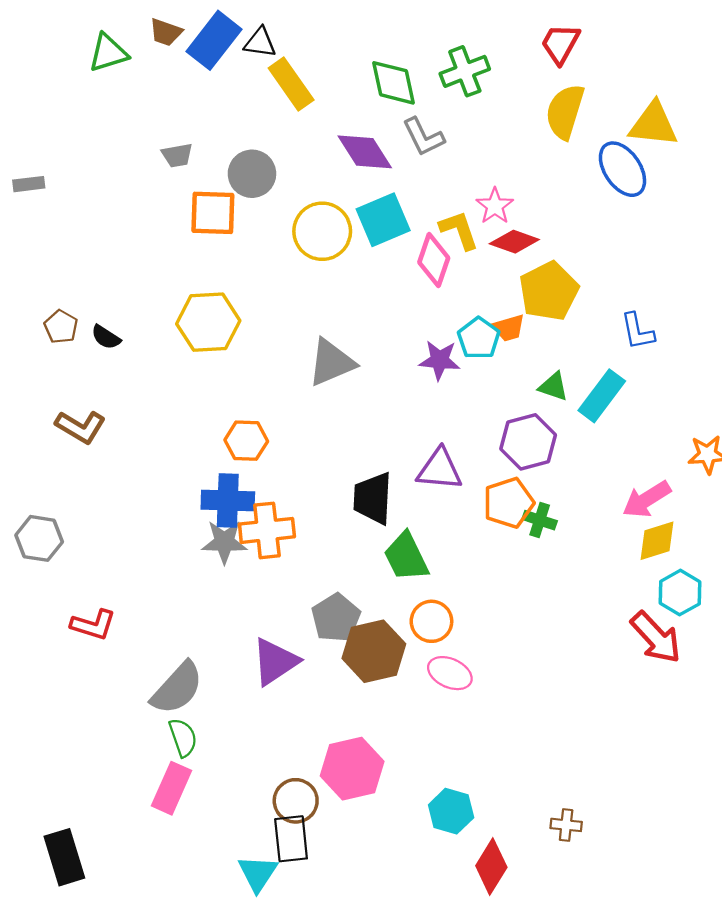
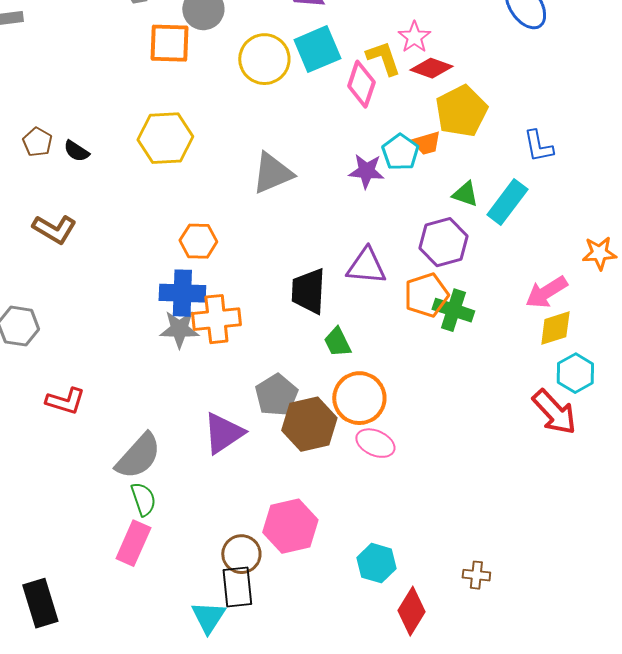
green cross: (540, 520) -> (453, 310), size x1.4
green trapezoid: (406, 557) -> (337, 342), size x0.7
orange circle: (431, 621) -> (359, 398), size x1.4

